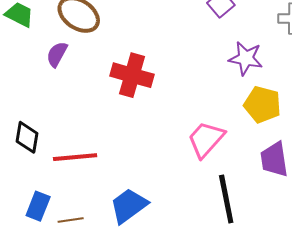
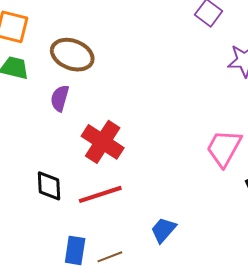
red cross: (132, 75) -> (103, 142), moved, turned 30
blue trapezoid: (129, 206) -> (163, 230), size x0.7

